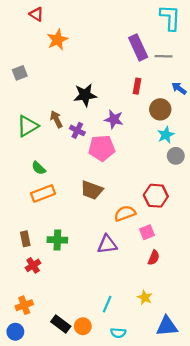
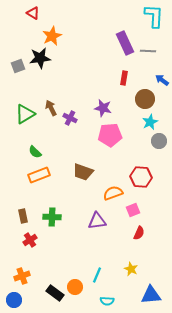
black star: (85, 95) -> (40, 58), moved
pink pentagon: (102, 148) -> (110, 135), moved
orange circle: (83, 326) -> (75, 287), moved

